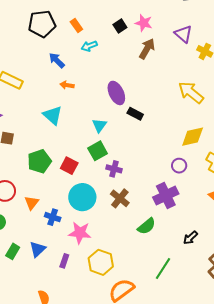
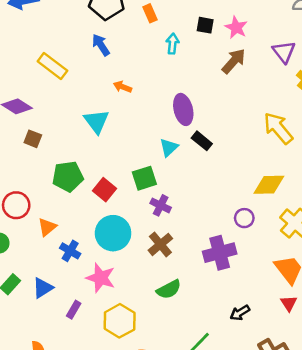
black square: (120, 26) -> (205, 25), turned 32
cyan arrow: (89, 46) -> (172, 44), moved, turned 105
blue arrow: (57, 60) -> (101, 45), moved
cyan triangle: (99, 125) -> (169, 147), moved
green semicircle: (147, 226) -> (169, 289), moved

